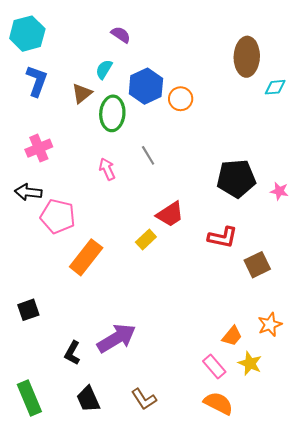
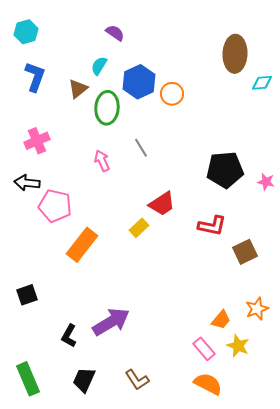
cyan hexagon: (27, 34) -> (26, 32), size x0.7
black trapezoid: (88, 399) -> (84, 380), turned 48

